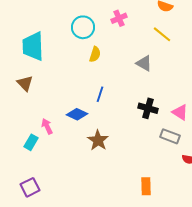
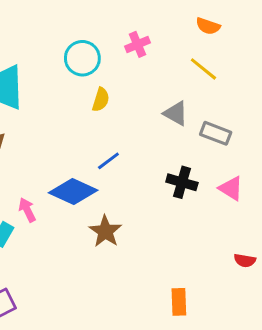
blue line: (100, 94) -> (108, 161), turned 35
blue diamond: (77, 114) -> (73, 192), size x1.4
gray rectangle: (170, 136) -> (216, 133), moved

